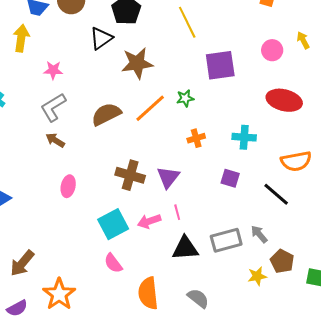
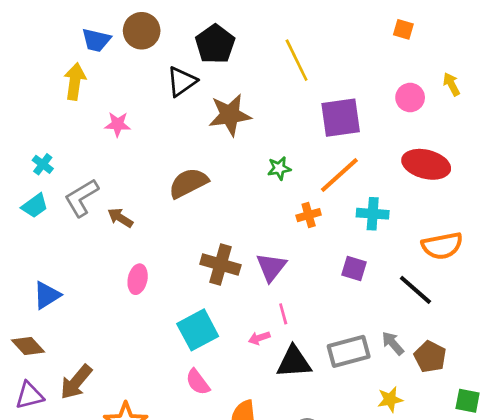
green star: (185, 98) -> (279, 168), moved
gray L-shape: (53, 107) -> (81, 198), moved
orange line: (150, 108) -> (339, 175), moved
pink arrow: (149, 221) -> (259, 338), moved, size x0.7
brown pentagon: (282, 261) -> (430, 357), moved

